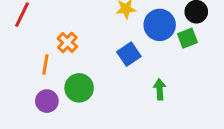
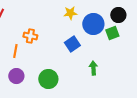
orange cross: (67, 42) -> (30, 36), turned -32
green circle: (79, 88) -> (48, 79), moved

